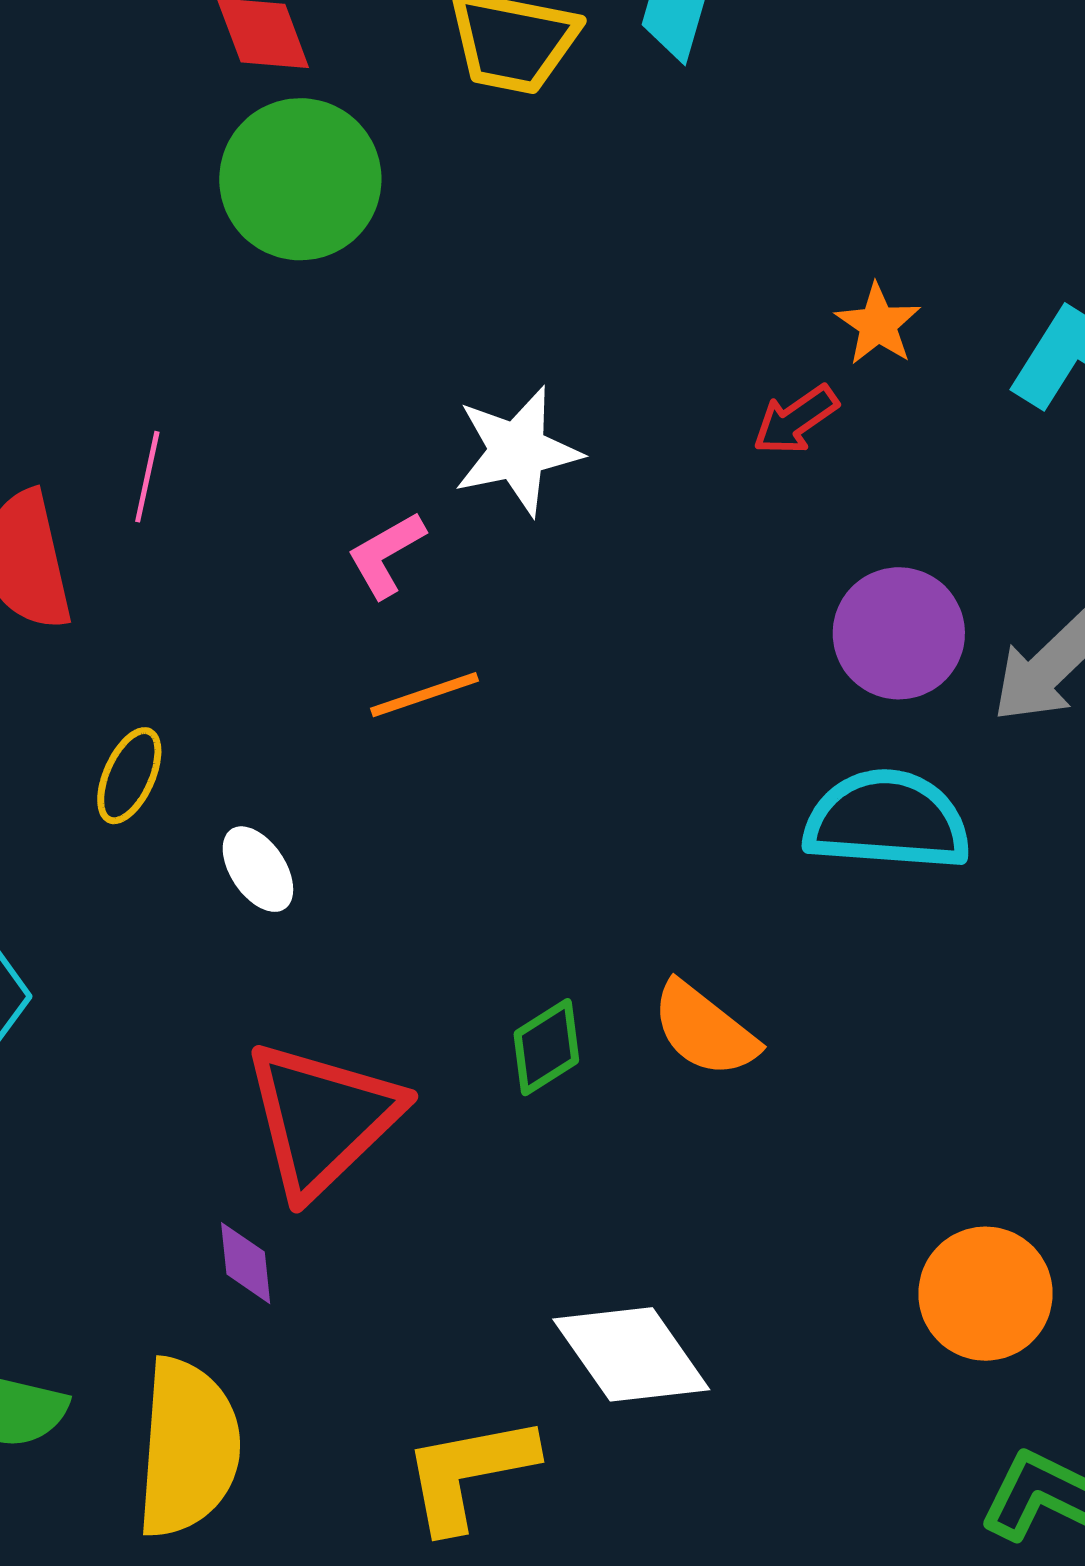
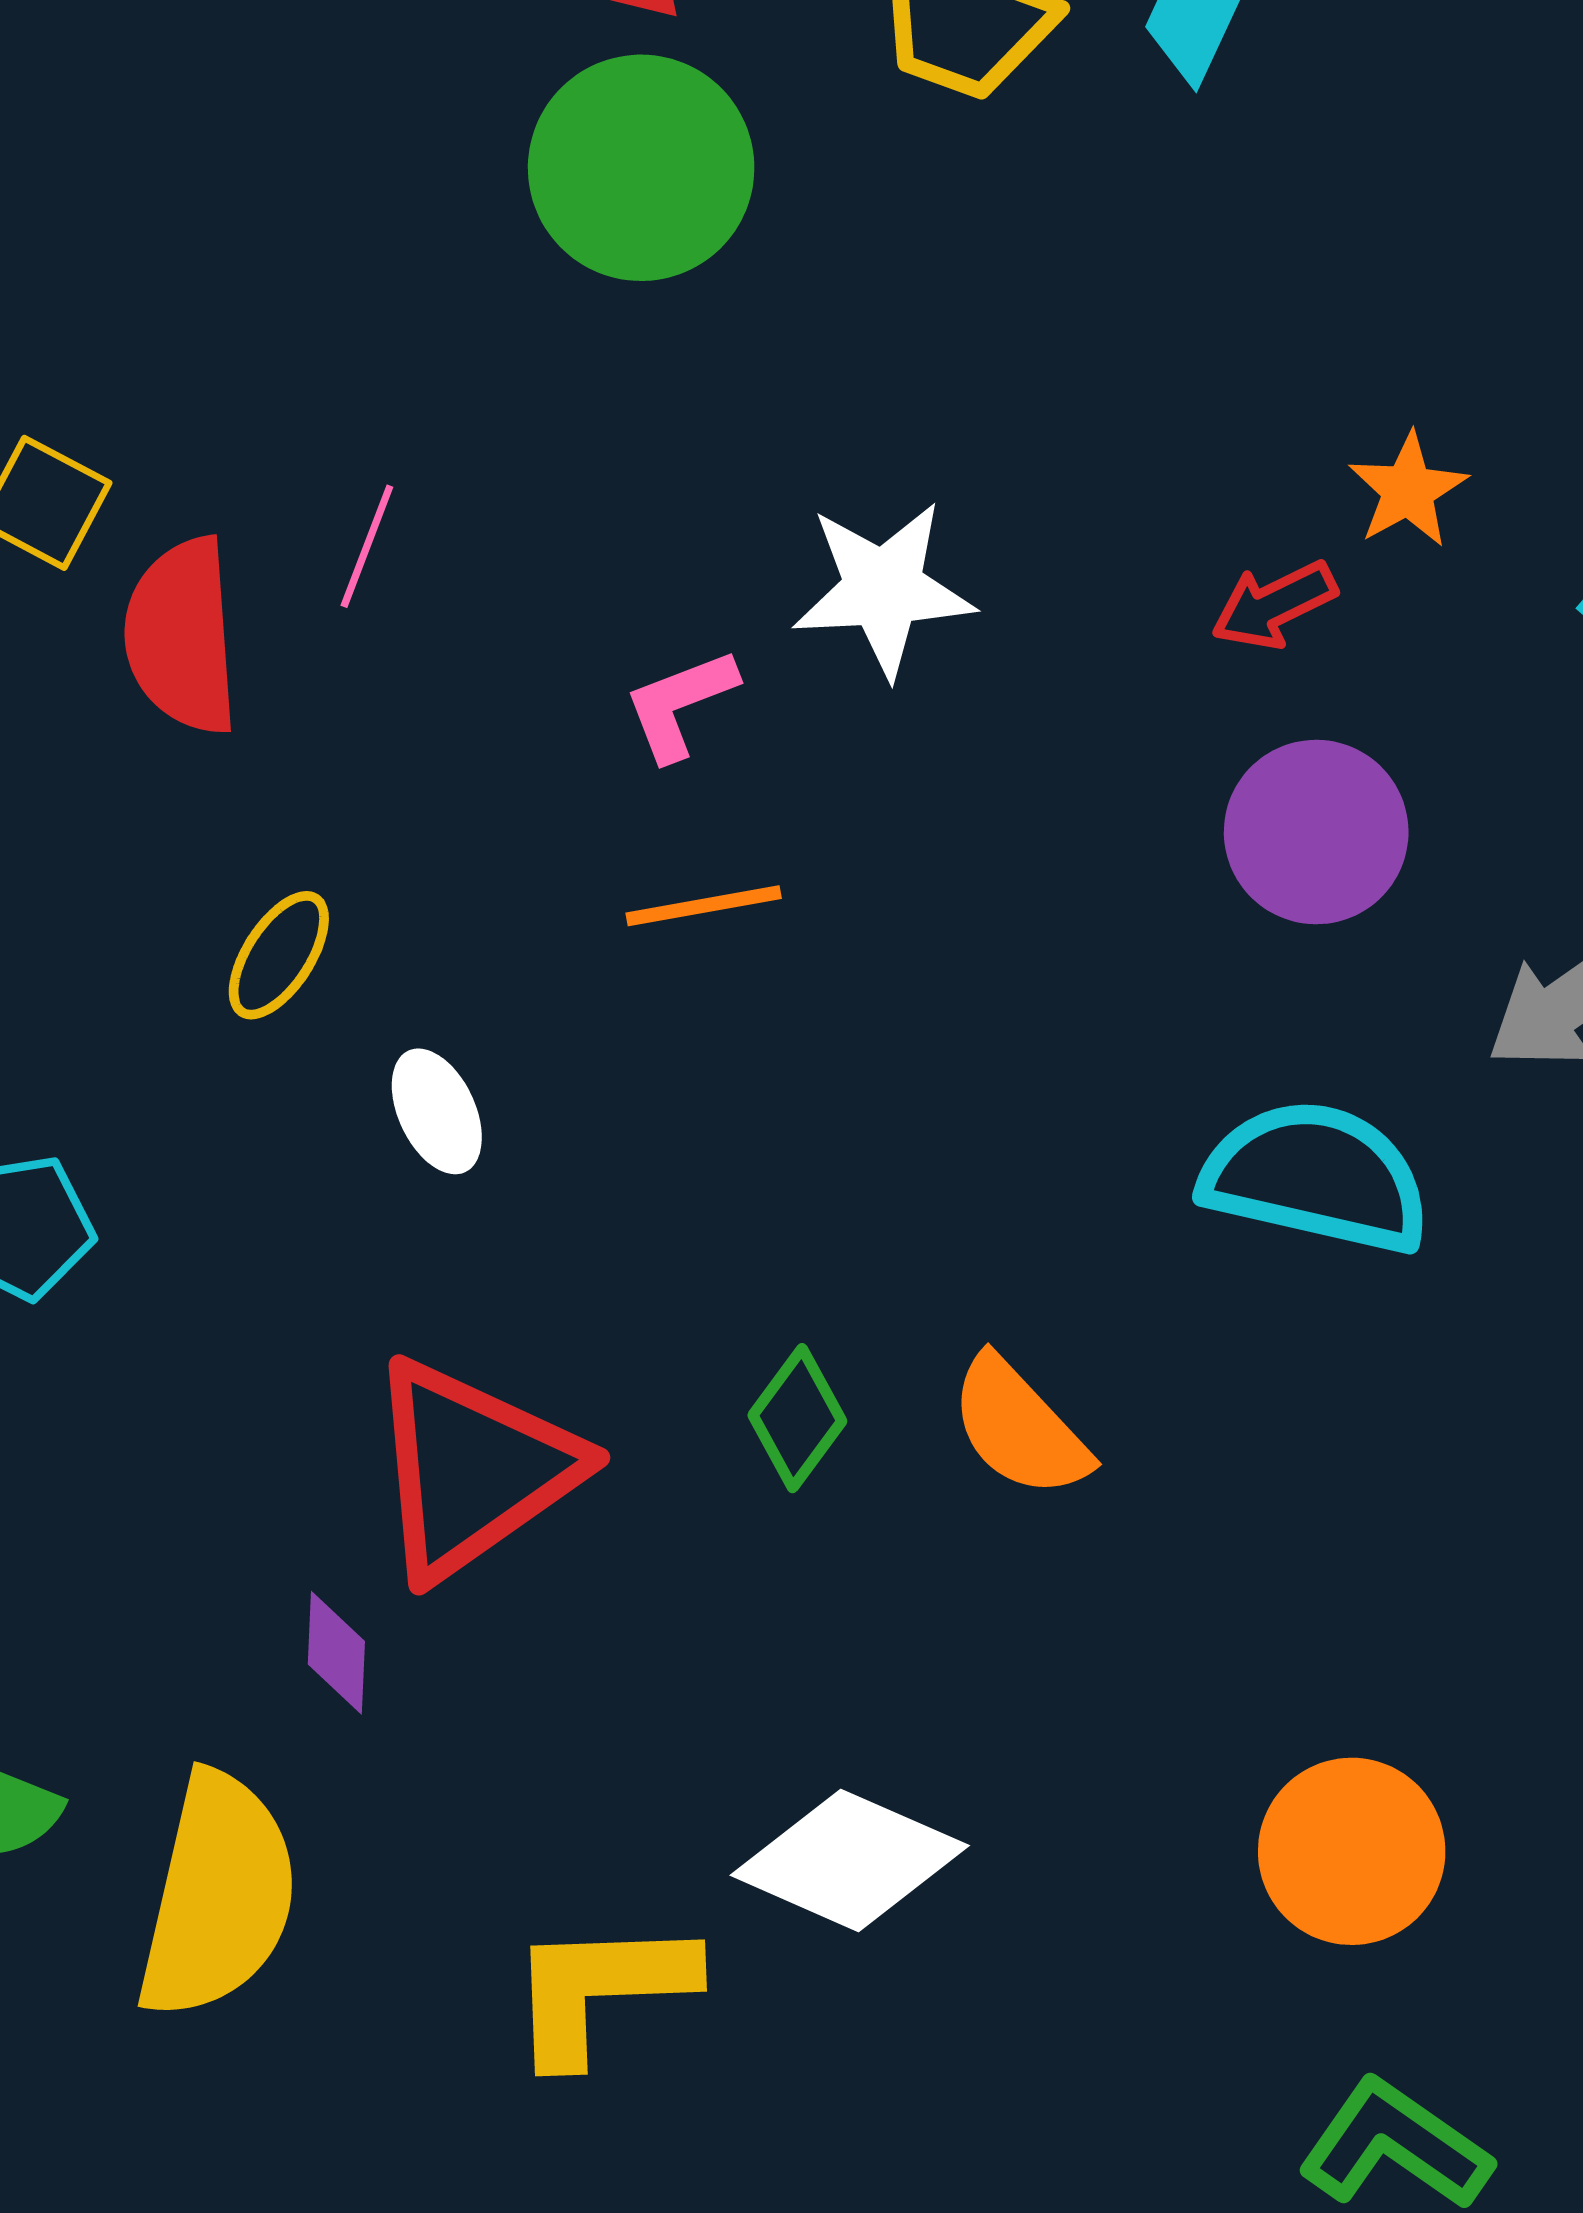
purple circle: (899, 633) -> (1316, 832), moved
green diamond: (546, 1047) -> (797, 1418), turned -30
white diamond: (631, 1354) -> (850, 1860), turned -40

